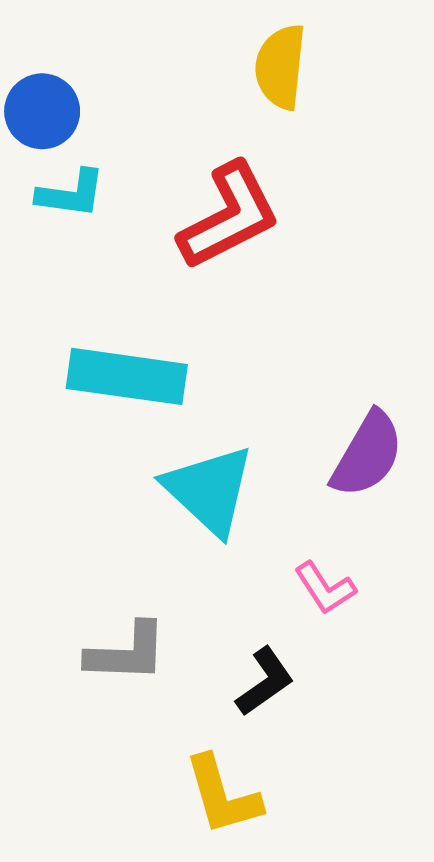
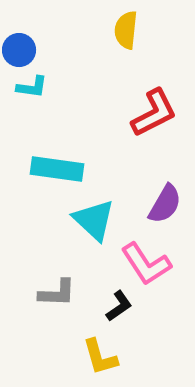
red L-shape: (229, 216) -> (154, 113), moved
pink L-shape: (325, 588) -> (146, 264), size x1.8

